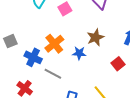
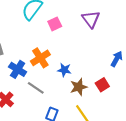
brown star: (95, 37) -> (79, 87), moved

